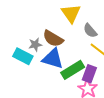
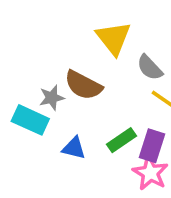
blue triangle: (53, 59) -> (74, 148), moved, size x0.6
green rectangle: (73, 70) -> (122, 140), size x0.7

